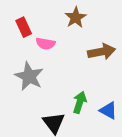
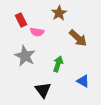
brown arrow: (102, 52) -> (78, 38), turned 54
green arrow: (80, 102) -> (58, 64), moved

